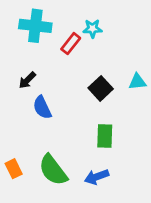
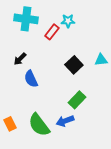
green rectangle: (105, 136) -> (77, 100), turned 42
blue arrow: (97, 177) -> (65, 121), moved

